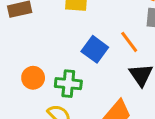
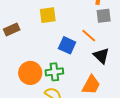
orange circle: (33, 78) -> (30, 73), size x1.5

